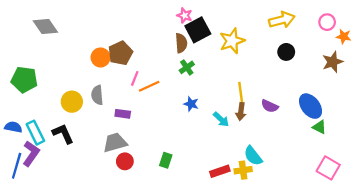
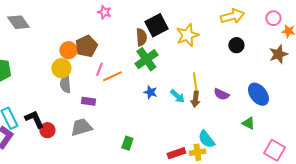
pink star: (185, 15) -> (104, 12), moved
green cross: (187, 67) -> (146, 59), size x1.6
yellow circle: (72, 102) -> (61, 68), moved
cyan arrow: (221, 119) -> (177, 96), moved
green triangle: (319, 127) -> (248, 123), moved
red circle: (125, 161) -> (47, 130), moved

